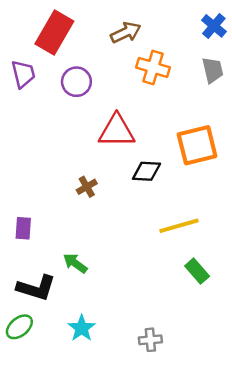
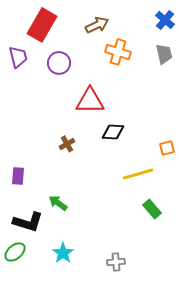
orange square: (197, 145) -> (167, 148), moved, size x0.5

